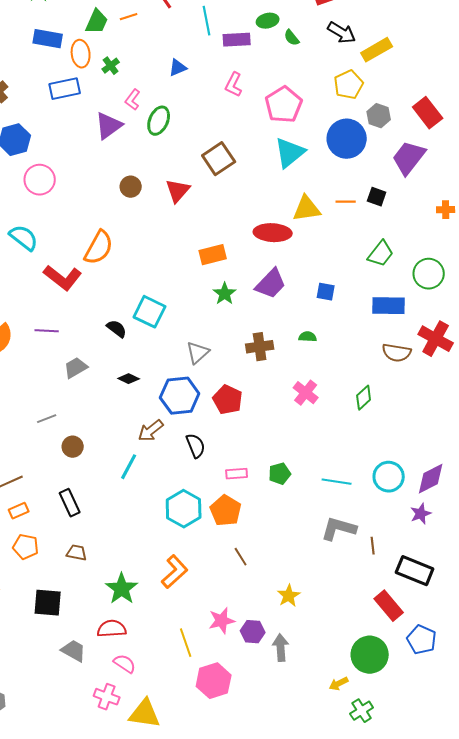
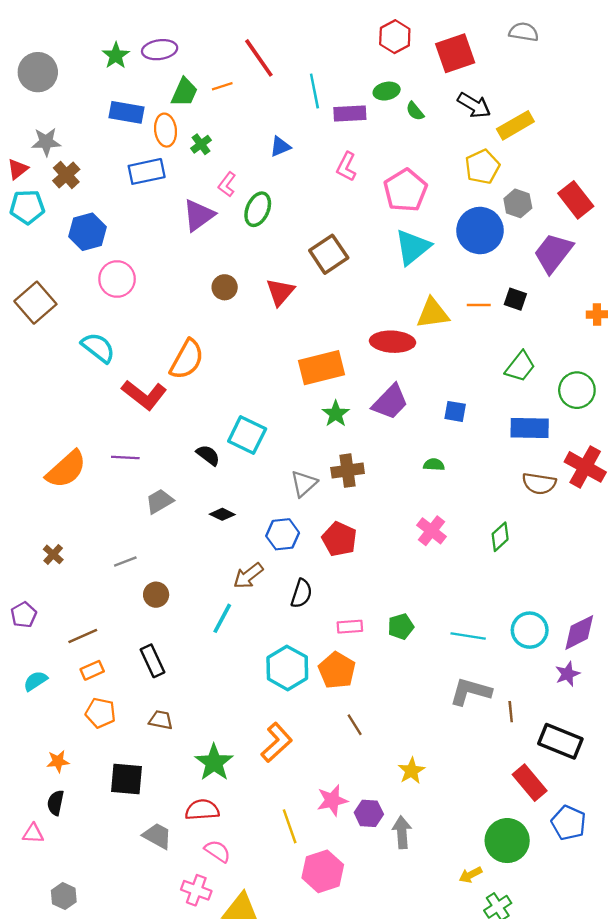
orange rectangle: (213, 255) -> (322, 368), size x1.4
brown cross: (260, 347) -> (348, 471), moved
blue hexagon: (180, 396) -> (283, 534), size x0.7
black semicircle: (196, 446) -> (301, 593), turned 40

